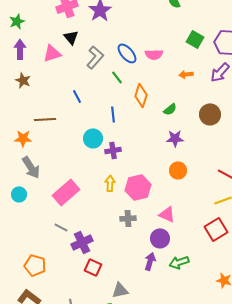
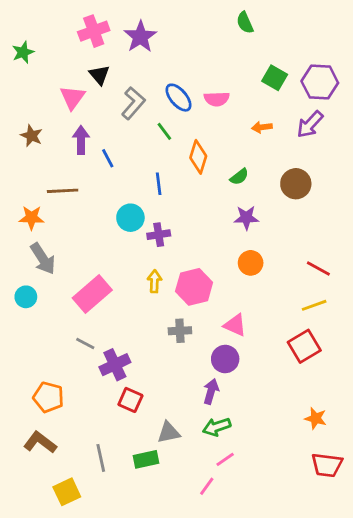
purple arrow: (20, 49) -> (81, 140), moved
pink triangle: (52, 53) -> (72, 98), turned -36
green arrow: (179, 262) -> (217, 427), moved

